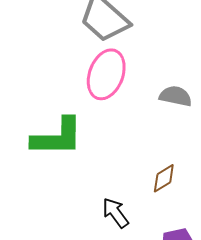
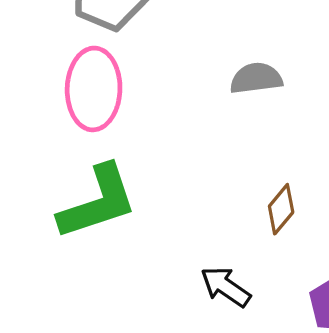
pink ellipse: (106, 74) -> (94, 89), moved

